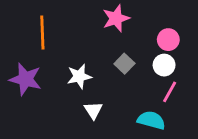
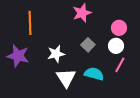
white triangle: (93, 110) -> (66, 78), size x1.5
cyan semicircle: (151, 120) -> (94, 74), moved

